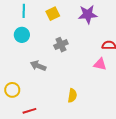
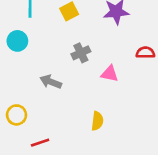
cyan circle: (22, 35) -> (17, 41), moved
pink triangle: (100, 64) -> (110, 74), moved

